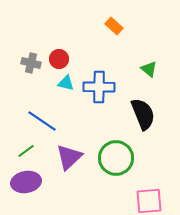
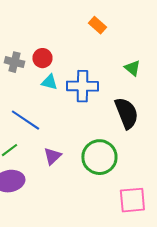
purple triangle: (69, 157) -> (52, 156), size x0.7

